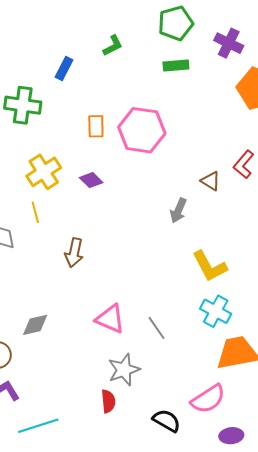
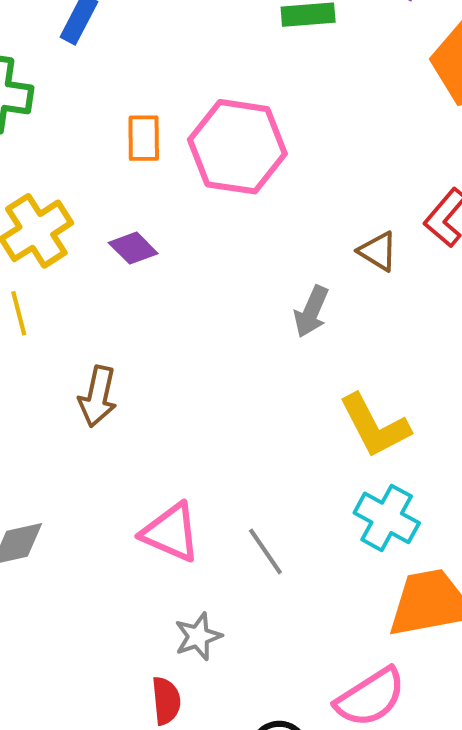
gray star: (124, 370) -> (198, 636), size x0.7

